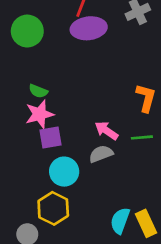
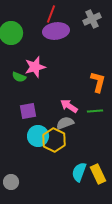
pink star: (40, 114) -> (35, 67), moved
yellow hexagon: (53, 208) -> (54, 140), moved

